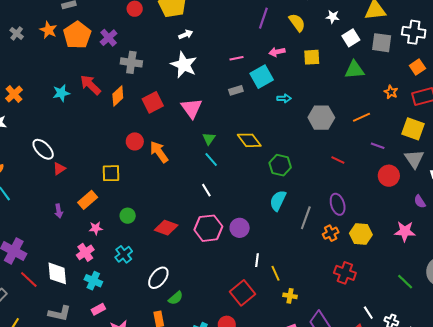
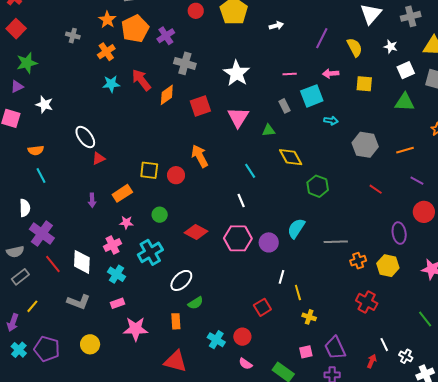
gray cross: (17, 33) -> (73, 36), moved, turned -32
white arrow: (186, 34) -> (276, 26), moved
gray rectangle: (236, 90) -> (284, 106), turned 72
orange cross: (14, 94) -> (106, 52), moved
green triangle: (209, 139) -> (269, 130), moved, turned 40
red circle: (135, 141) -> (176, 175), moved
cyan semicircle: (278, 201) -> (296, 228), moved
purple ellipse: (338, 204) -> (399, 233), moved
gray line: (306, 218) -> (336, 242), turned 60
cyan cross: (124, 254) -> (150, 252), size x1.4
red square: (242, 293) -> (262, 307), size x0.7

